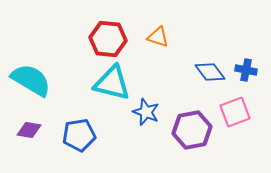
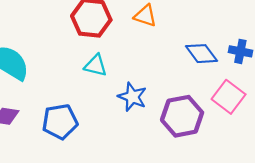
cyan triangle: (112, 83) -> (96, 65), size x0.6
pink square: (235, 112) -> (229, 97), turned -32

